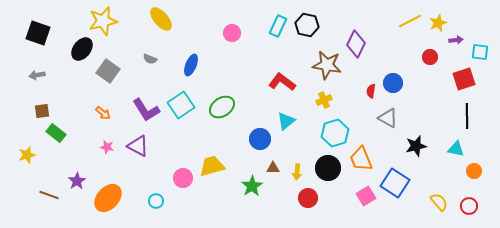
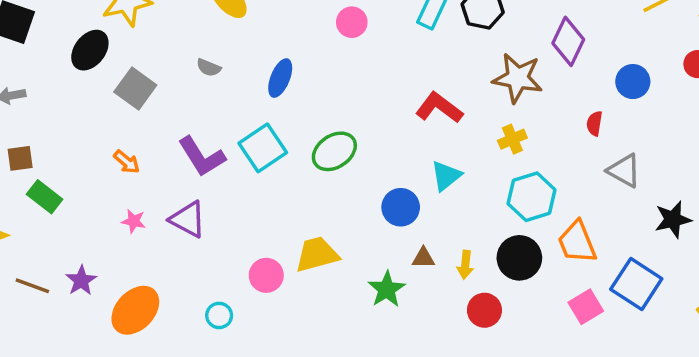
blue circle: (393, 83) -> (633, 82), moved
brown line: (49, 195) -> (32, 286), moved

